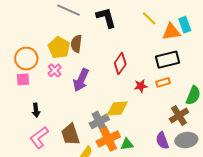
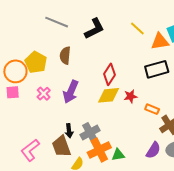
black L-shape: (106, 18) -> (94, 29), turned 80
yellow pentagon: (59, 48) -> (36, 62), moved
pink cross: (55, 70) -> (44, 94), moved
orange rectangle: (163, 82) -> (152, 109), moved, turned 40
yellow diamond: (117, 108) -> (109, 95), moved
black arrow: (36, 110) -> (69, 131), moved
purple semicircle: (162, 140) -> (153, 150), turned -126

